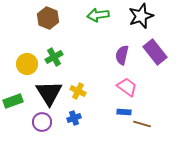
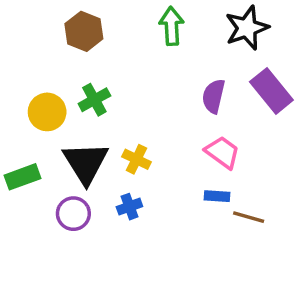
green arrow: (98, 15) -> (172, 26), turned 95

